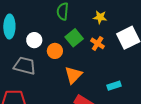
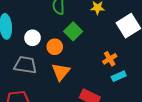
orange cross: (98, 43) -> (110, 59), moved, turned 32
orange triangle: (73, 75) -> (61, 72), moved

